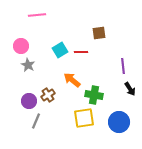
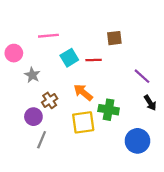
pink line: (37, 15) -> (48, 36), moved
pink circle: (21, 46) -> (14, 53), moved
purple line: (123, 66) -> (142, 76), turned -42
brown cross: (48, 95) -> (50, 100), moved
yellow square: (84, 118) -> (83, 122), moved

